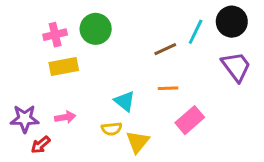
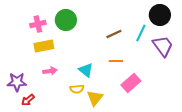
cyan line: (196, 32) -> (141, 33), moved
pink arrow: (65, 117) -> (50, 71), moved

